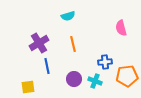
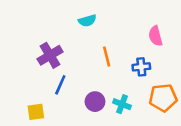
orange line: (73, 44) -> (107, 57), moved
blue cross: (105, 62) -> (141, 67), moved
blue line: (47, 66) -> (60, 85), turned 35

